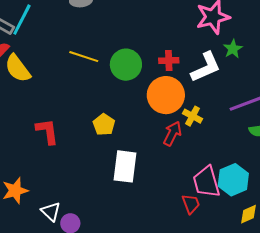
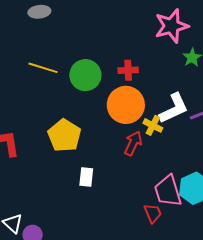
white L-shape: (206, 67) -> (174, 108), moved
yellow pentagon: (104, 125) -> (64, 136), size x1.5
white rectangle: (125, 166) -> (86, 177), size x0.6

